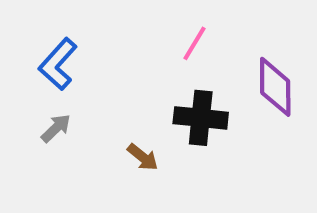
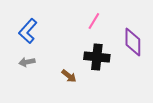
gray arrow: (56, 128) -> (27, 62), turned -147

